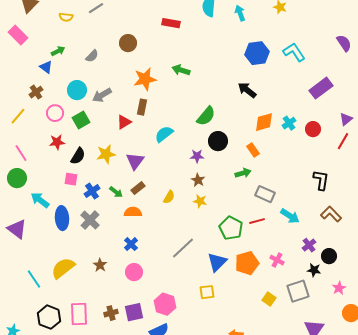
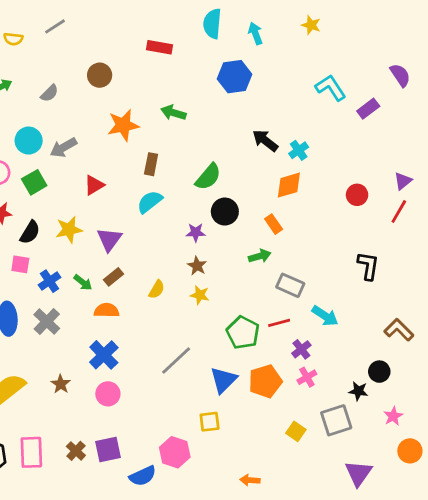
blue hexagon: (257, 53) -> (235, 77), moved
purple rectangle: (321, 88) -> (368, 109), moved, size x0.7
brown rectangle: (142, 107) -> (151, 164), moved
cyan cross: (289, 123) -> (299, 150), moved
brown L-shape: (331, 214) -> (399, 330), moved
blue cross: (131, 244) -> (104, 355), size x1.5
purple cross: (309, 245) -> (301, 349), moved
pink cross: (277, 260) -> (307, 377), turned 32
pink hexagon: (165, 304) -> (175, 452), moved
brown cross: (111, 313) -> (76, 451), turned -32

